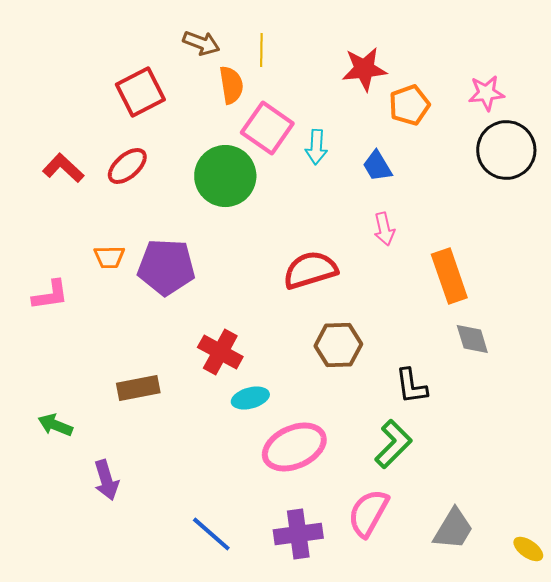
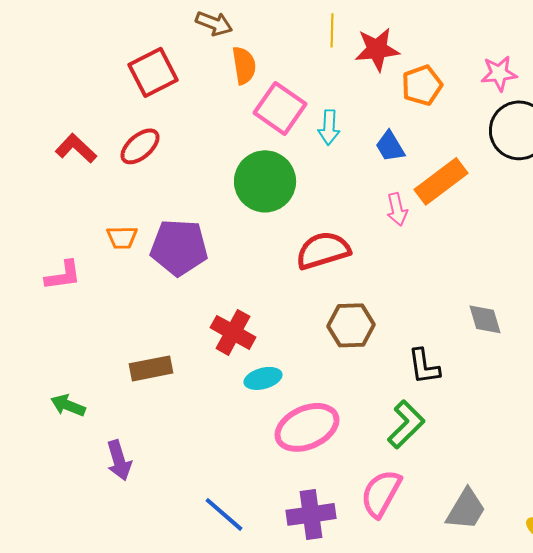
yellow line: (261, 50) -> (332, 30), moved
green circle: (225, 176) -> (265, 181), moved
orange rectangle: (449, 276) -> (441, 181), moved, turned 72

